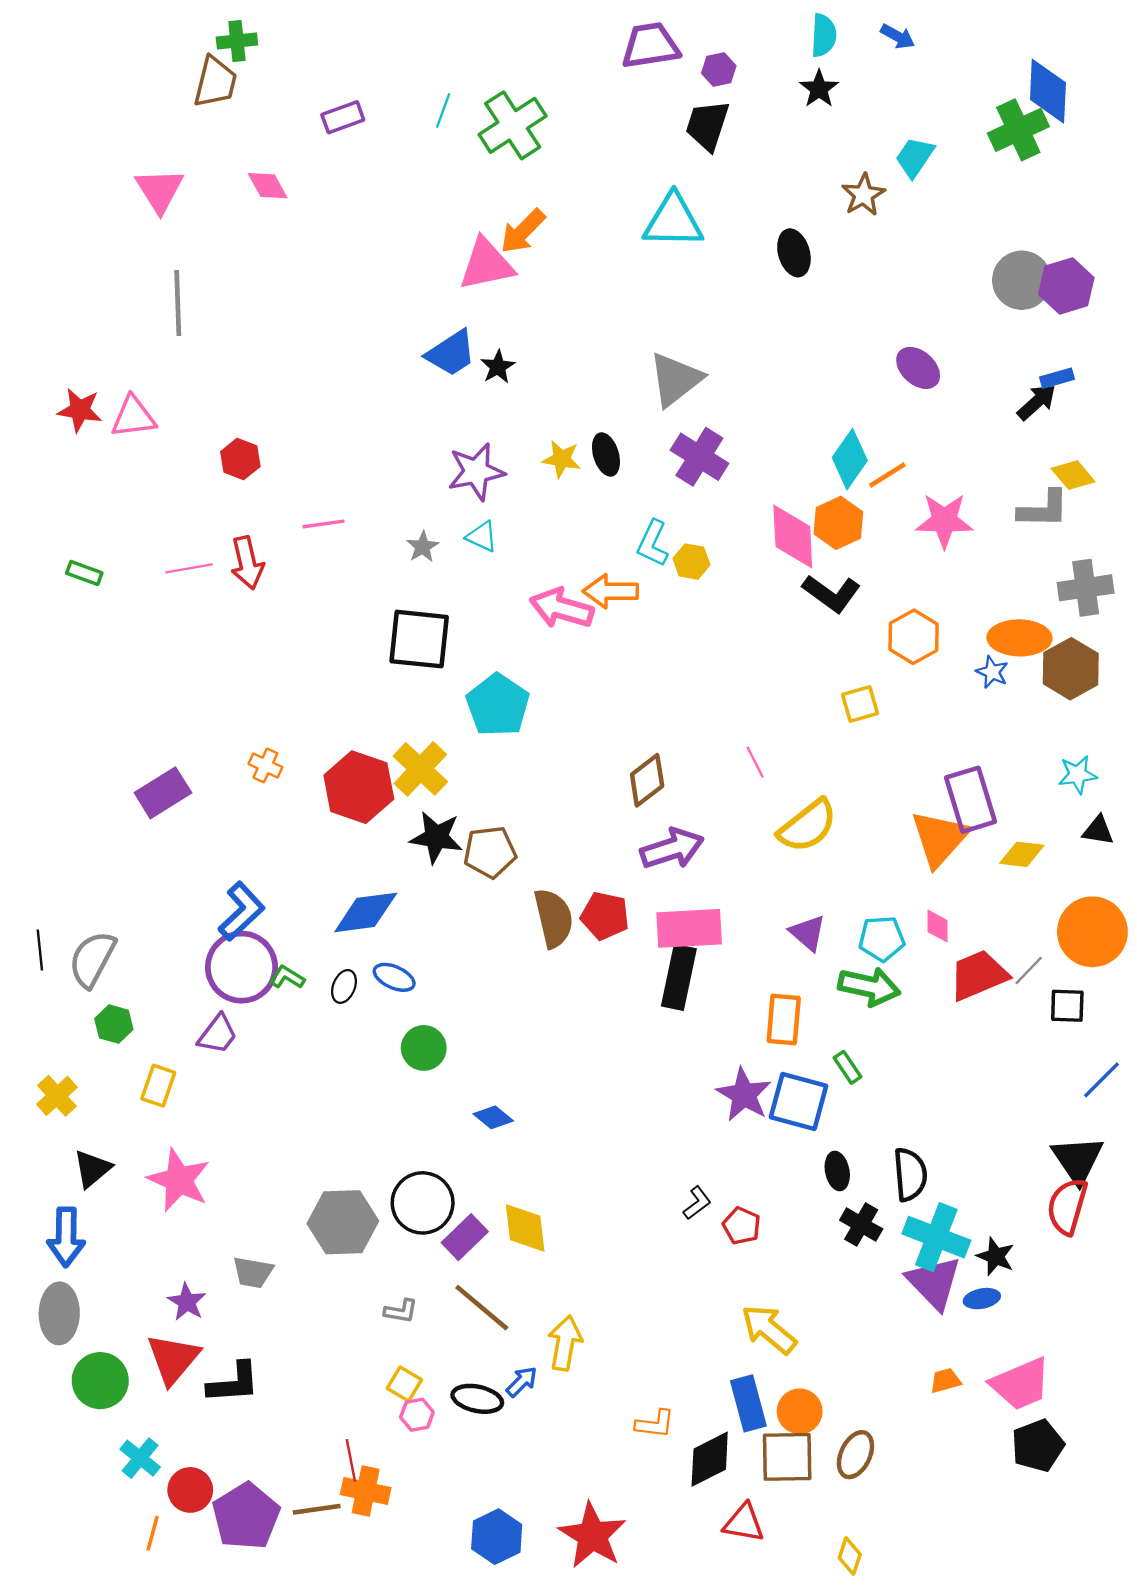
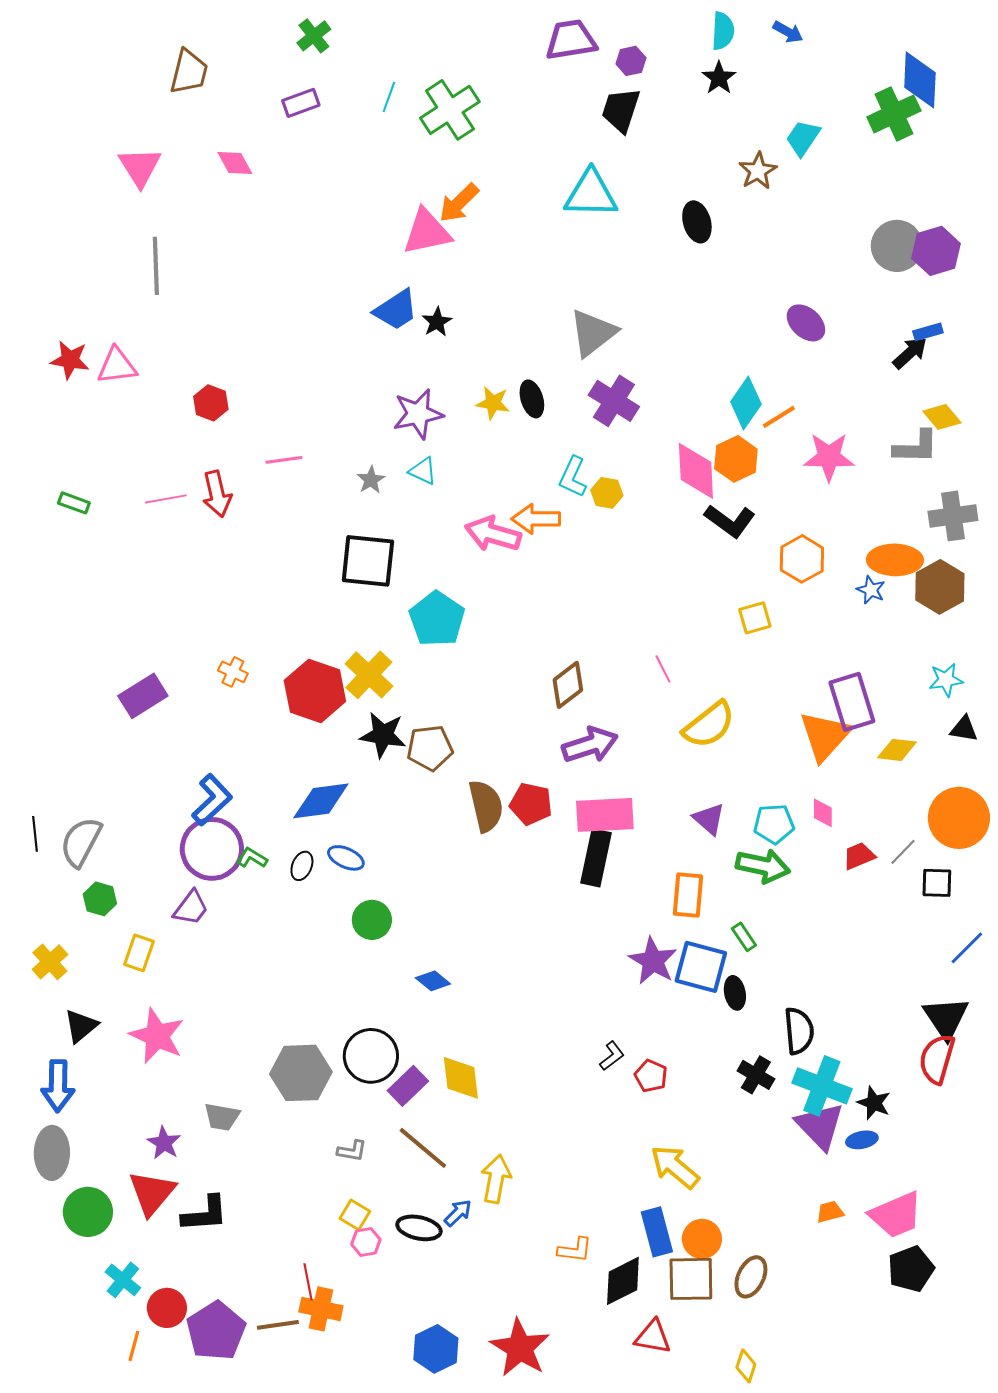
green cross: (237, 41) -> (314, 36), moved, turned -32
red trapezoid: (978, 975) -> (859, 856), size x0.6
black ellipse: (837, 1171) -> (735, 993), moved

